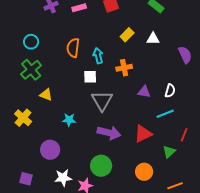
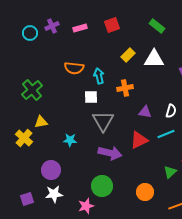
white triangle: (153, 39) -> (154, 59), size x1.5
cyan circle: (31, 42) -> (30, 33), moved
orange semicircle: (73, 48) -> (74, 68), turned -90
yellow triangle: (46, 95) -> (41, 122), moved, turned -32
red triangle: (143, 134) -> (139, 140), moved
white star: (63, 178) -> (54, 194), moved
purple square: (26, 179) -> (27, 199), turned -32

